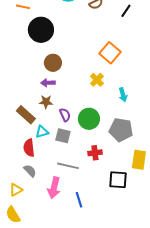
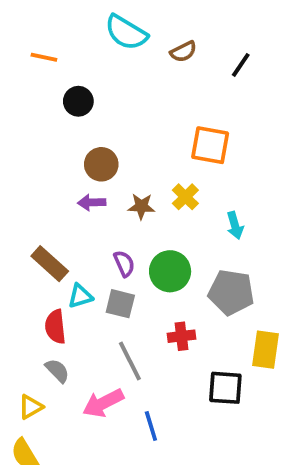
black circle: (41, 30) -> (78, 101), size x0.6
orange square: (110, 53) -> (210, 145), turned -30
brown star: (46, 102) -> (141, 206), moved
gray line: (68, 166) -> (130, 361), turned 50
pink arrow: (54, 188) -> (103, 403), turned 50

